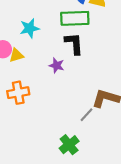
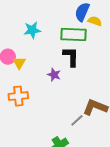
cyan star: (30, 28) -> (32, 30), moved
yellow triangle: (16, 55) -> (19, 63), turned -48

